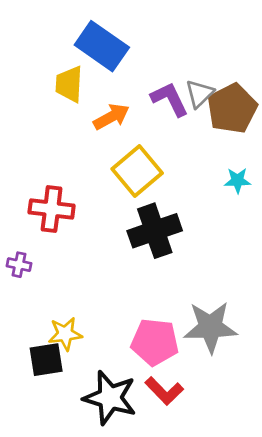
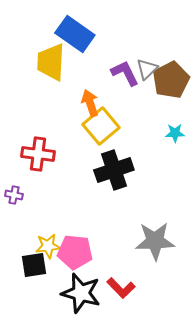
yellow trapezoid: (69, 84) -> (51, 62), size x1.4
orange arrow: (111, 117) -> (90, 103), moved, turned -80
pink pentagon: (155, 342) -> (75, 252), moved

